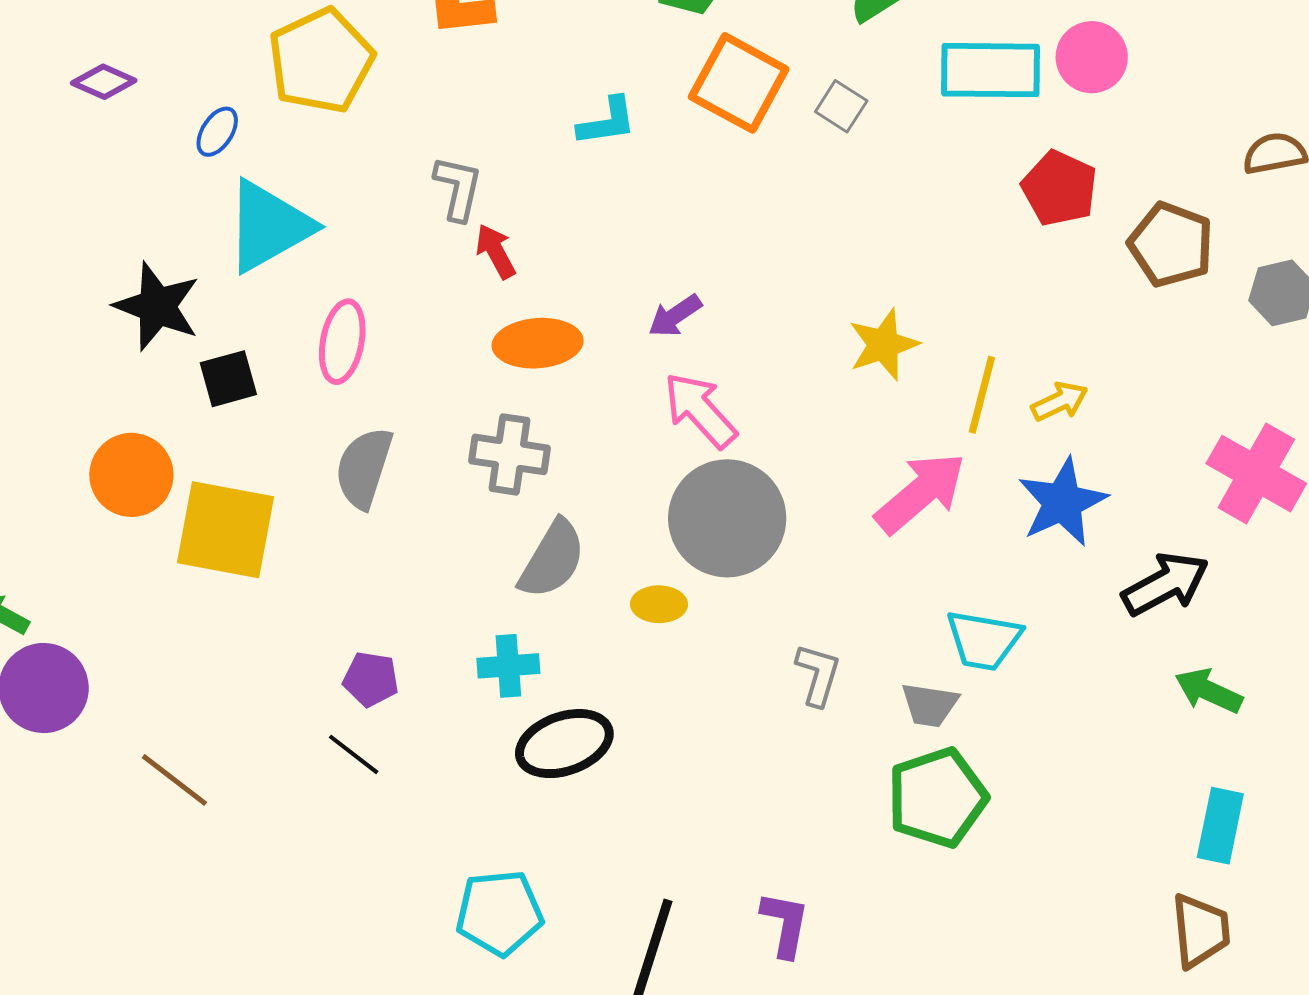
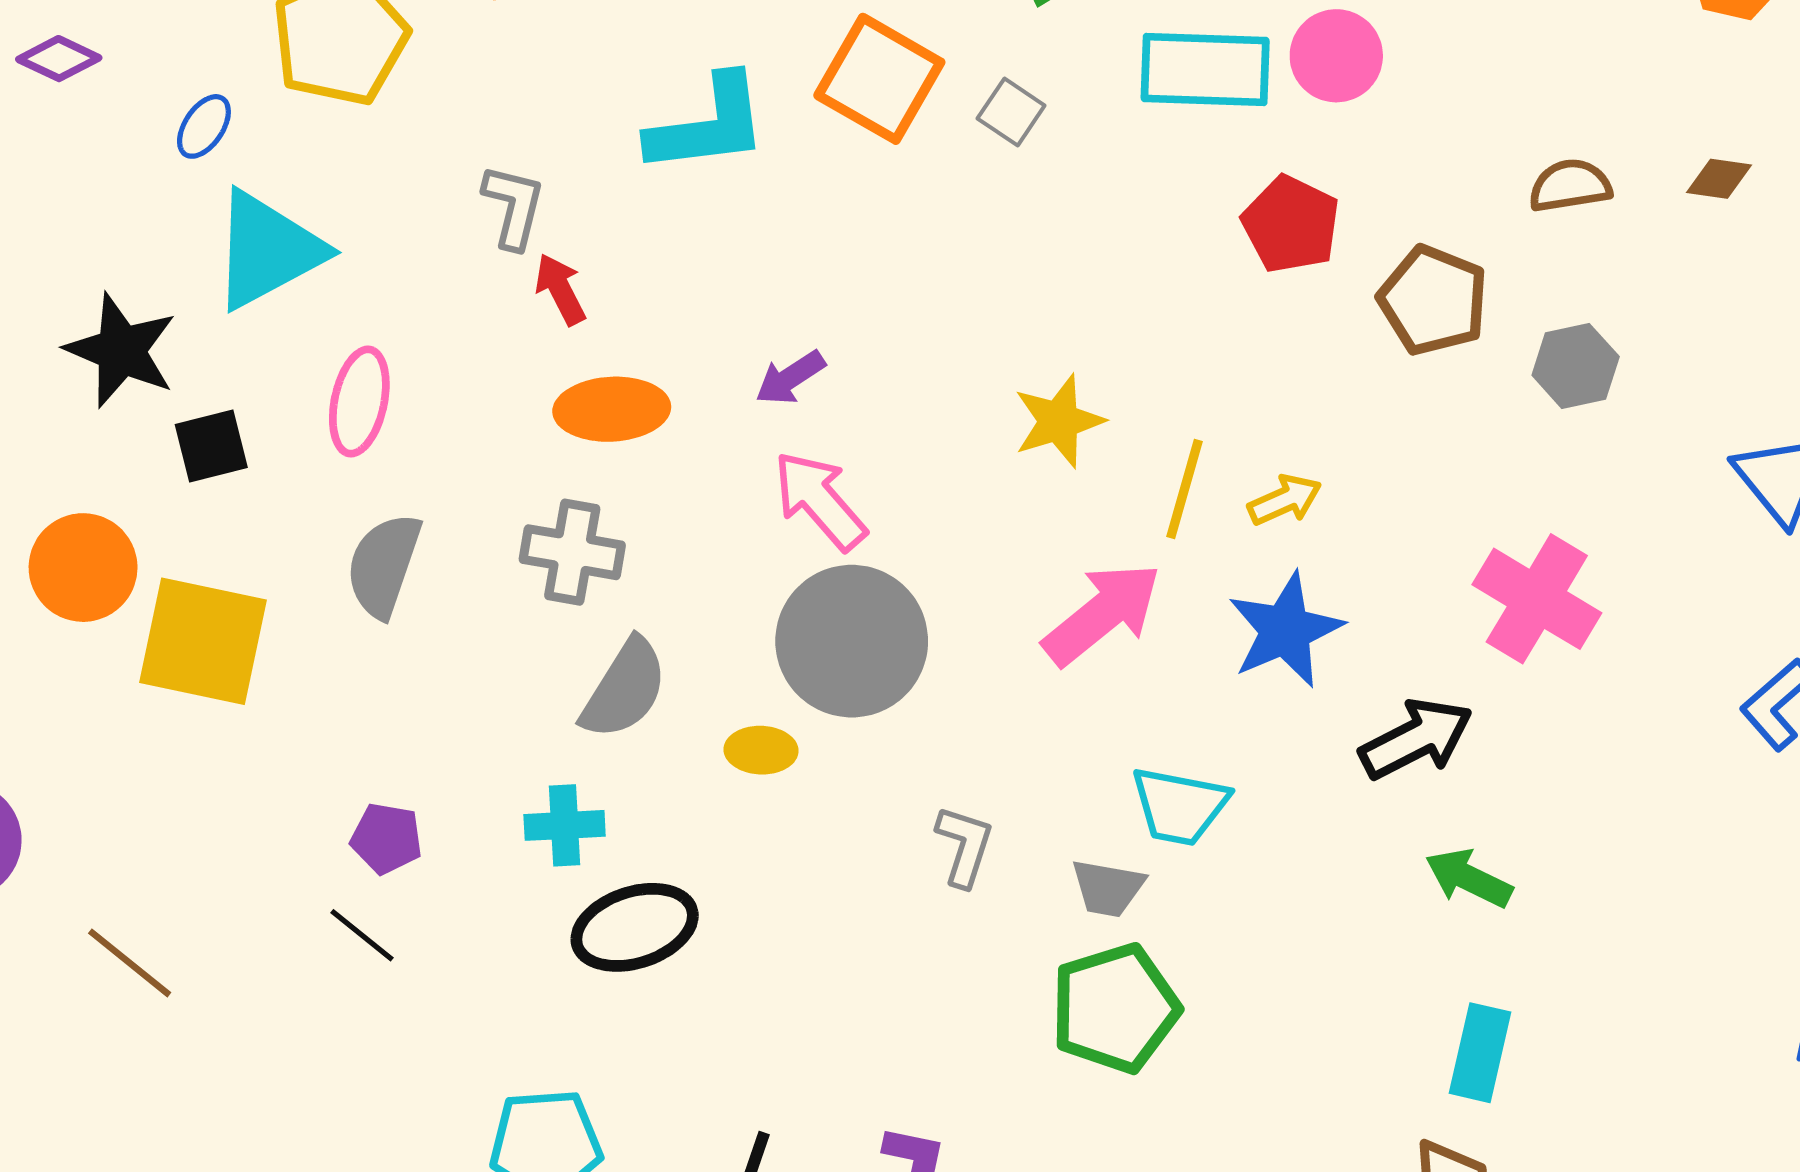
cyan L-shape: (607, 122) -> (708, 125), size x1.6

